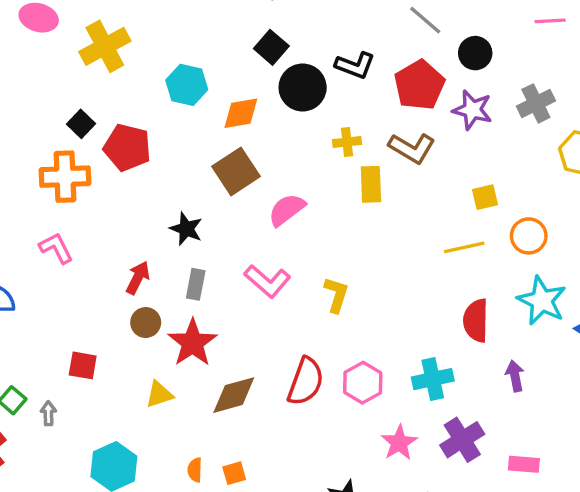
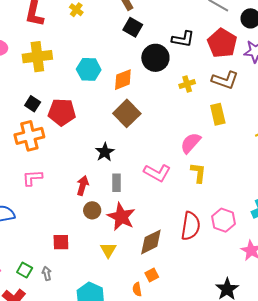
yellow cross: (105, 46) -> (37, 57), turned 32
black square: (271, 47) -> (133, 27), moved
yellow rectangle: (371, 184) -> (218, 114), moved
pink semicircle: (287, 210) -> (191, 143), moved
black star: (186, 229) -> (105, 152), turned 30
pink L-shape: (56, 248) -> (32, 178), turned -55
yellow triangle: (159, 394) -> (108, 250), turned -30
orange square: (234, 473) -> (152, 275), moved

